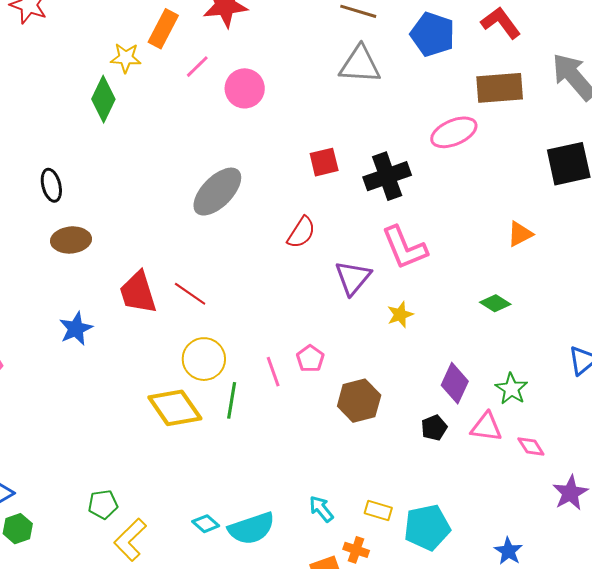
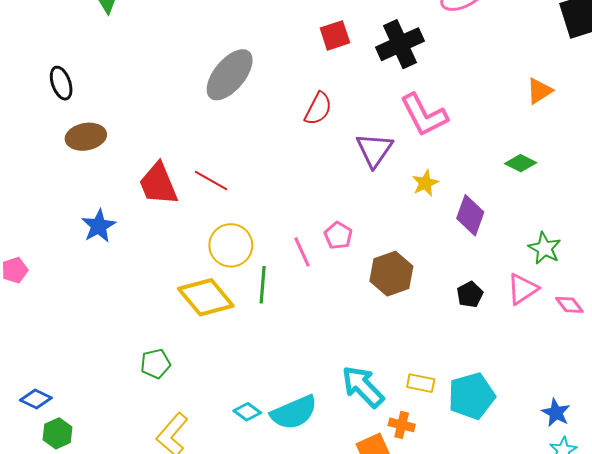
purple diamond: (455, 383) -> (470, 215), moved
pink triangle: (486, 427) -> (523, 289), turned -36
green pentagon: (103, 504) -> (155, 364), moved
cyan arrow: (321, 509) -> (363, 387), size x1.6

